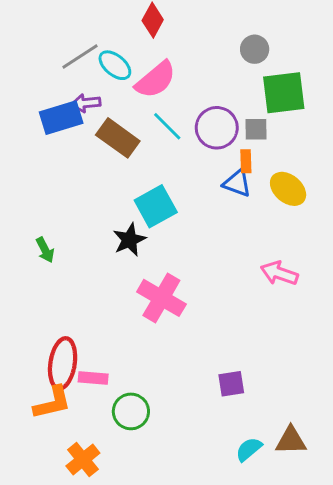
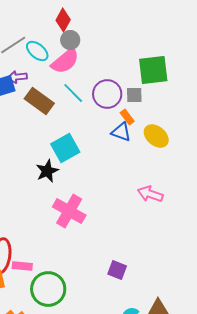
gray circle: (255, 49) -> (70, 40), moved
orange rectangle: (246, 161) -> (127, 117), turned -35
purple square: (231, 384) -> (117, 270), turned 30
green circle: (131, 411) -> (48, 289), size x1.4

